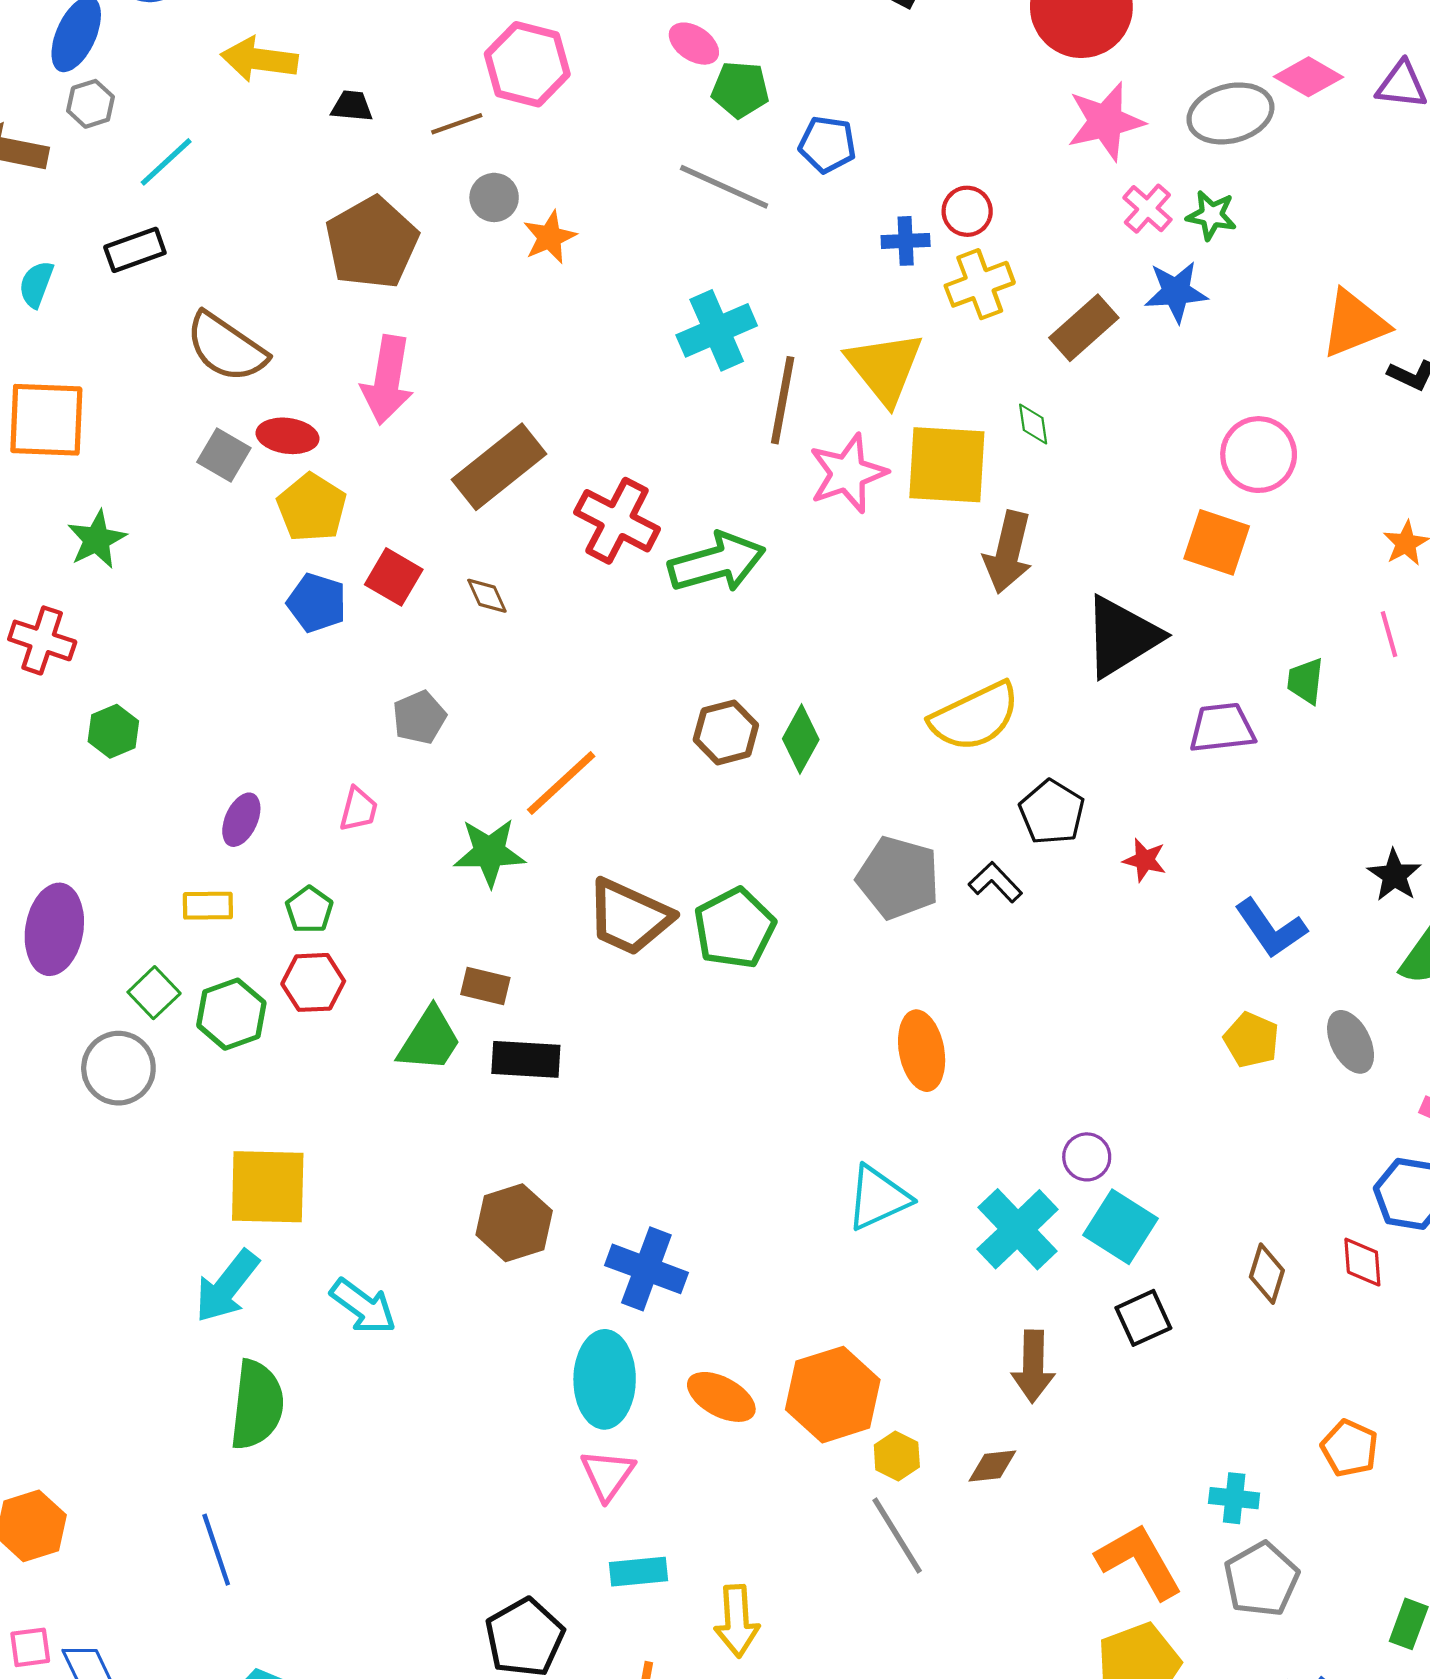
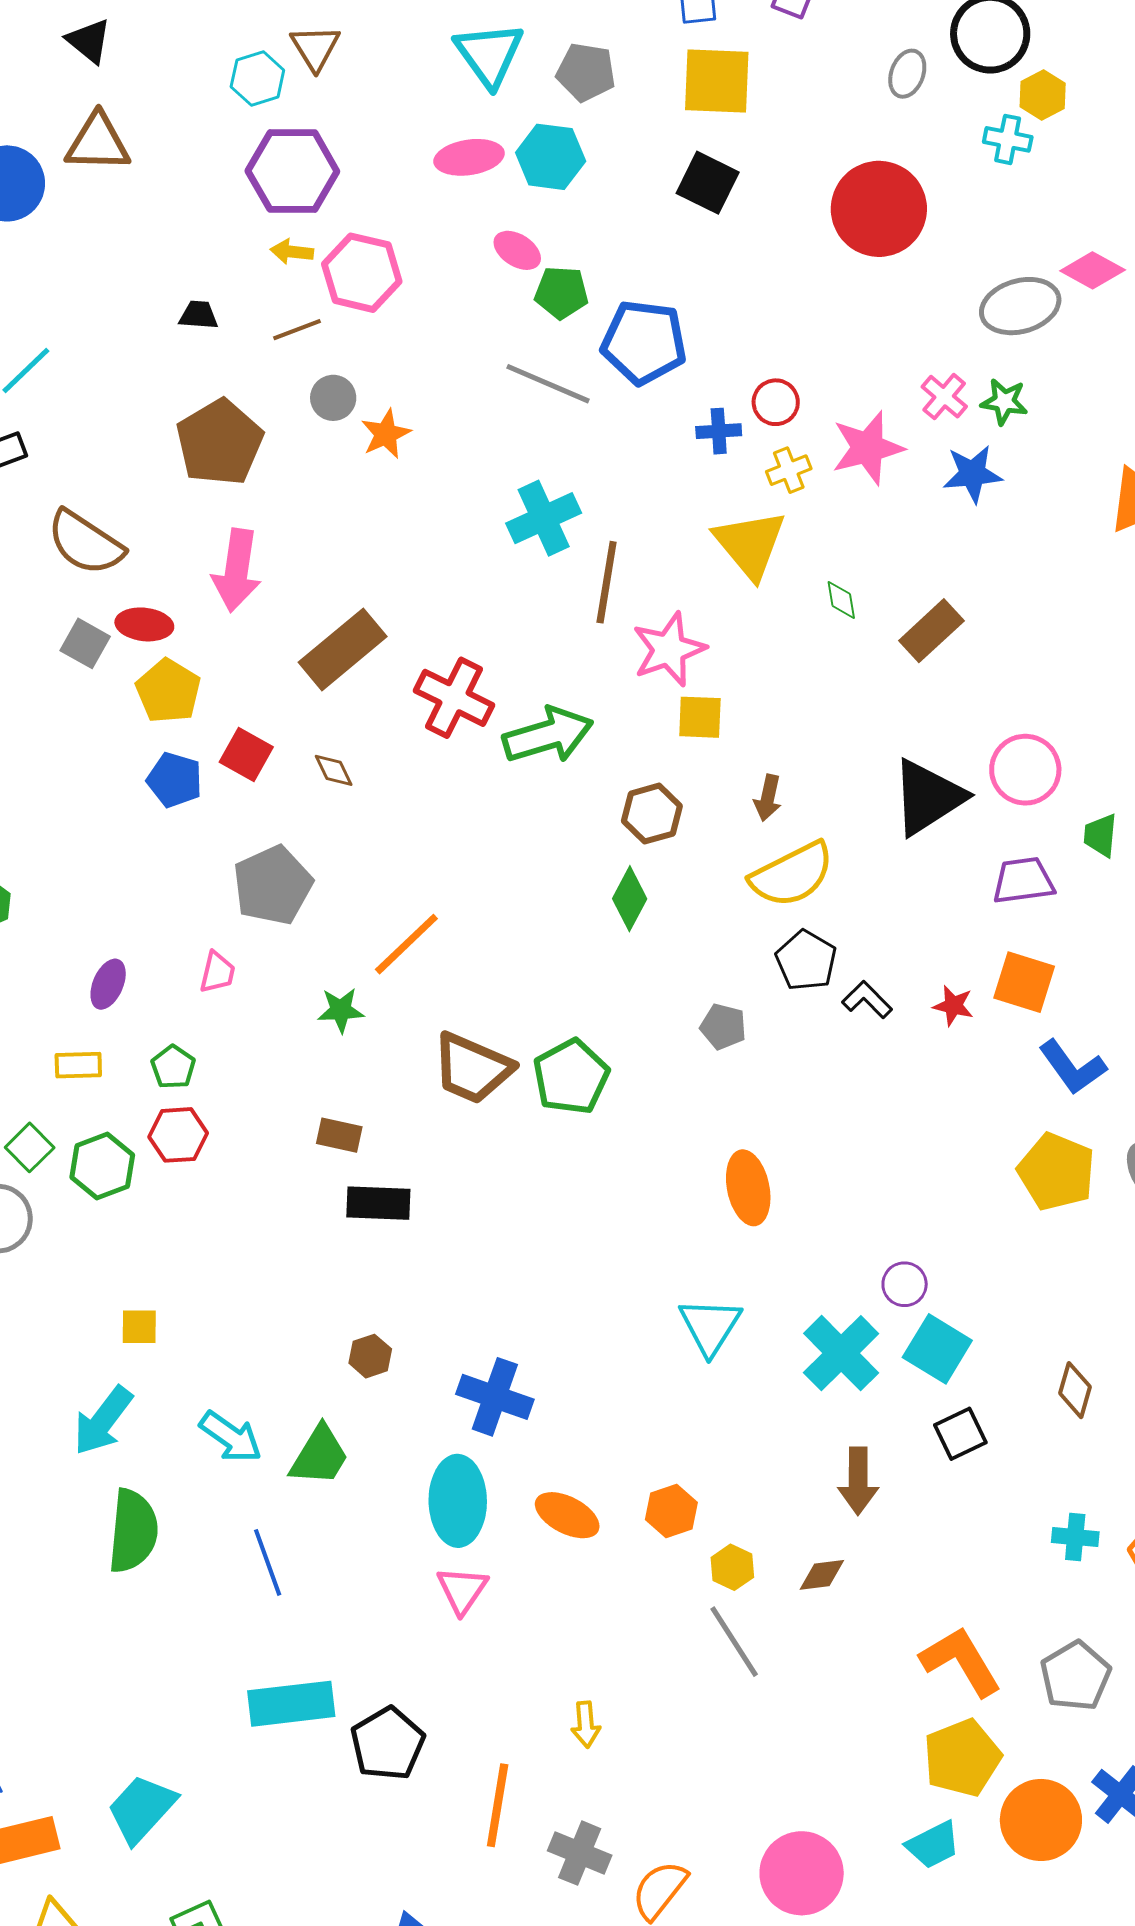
yellow arrow: (259, 59) -> (292, 252), moved, size x0.6
pink star: (1106, 121) -> (868, 448), moved
blue pentagon: (827, 144) -> (644, 342), size x1.6
yellow cross: (980, 284) -> (789, 470), size x0.7
brown rectangle: (1084, 328) -> (931, 631), moved
yellow triangle: (885, 368) -> (750, 544), moved
pink circle: (1259, 455) -> (1025, 770), moved
yellow square: (947, 465) -> (700, 717), moved, size x0.6
orange square: (1217, 542) -> (1024, 982), moved
brown arrow: (1008, 552) -> (768, 798), moved, size x0.6
gray pentagon: (419, 717) -> (273, 885), size x1.6
brown hexagon: (726, 732) -> (652, 814), moved
black pentagon: (1052, 812) -> (806, 961), moved
green star: (490, 852) -> (341, 1010), size x0.7
gray pentagon: (898, 878) -> (723, 1027), size x0.6
black L-shape: (995, 882) -> (867, 1000), moved
green trapezoid: (429, 1040) -> (320, 1456), moved
yellow pentagon: (1251, 1040) -> (1056, 1172), size x1.5
yellow square: (268, 1187) -> (139, 1327), size x0.5
cyan triangle: (878, 1198) -> (710, 1326), turned -32
brown hexagon: (514, 1223) -> (370, 1356), size x0.6
orange hexagon: (833, 1395) -> (671, 1511), size x0.6
cyan cross: (1234, 1498) -> (1075, 1537), moved
blue line: (216, 1550) -> (268, 1562), moved
cyan rectangle: (638, 1572) -> (291, 1704), moved, size x1.6
yellow arrow: (737, 1621) -> (586, 1724), size x0.7

